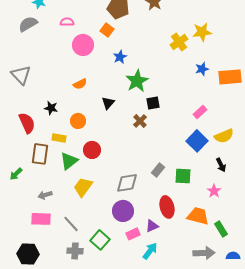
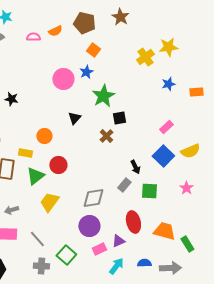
orange square: (107, 30) -> (93, 50), moved
pink circle: (83, 45) -> (63, 79), moved
orange rectangle: (230, 77) -> (196, 92), size x0.6
orange semicircle: (80, 84) -> (55, 31), moved
black star: (51, 108) -> (11, 99), moved
black arrow: (221, 165) -> (135, 167), moved
pink star: (214, 191) -> (186, 188), moved
blue semicircle: (233, 256) -> (144, 263), moved

